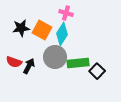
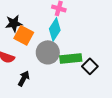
orange square: (42, 30) -> (24, 35), moved
black arrow: (29, 66) -> (24, 78), moved

